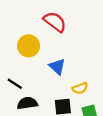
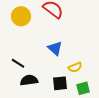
yellow circle: (28, 46) -> (21, 16), moved

